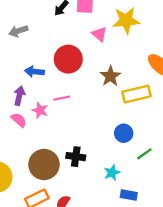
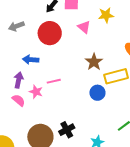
yellow star: (126, 20) -> (106, 15), size x0.7
red circle: (68, 59) -> (50, 33), moved
blue circle: (124, 133) -> (97, 93), moved
black cross: (76, 157) -> (67, 130), turned -35

